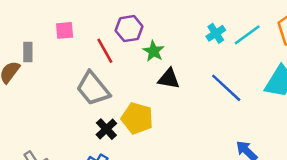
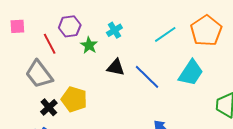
cyan cross: (216, 33) -> (114, 30), moved
black triangle: (169, 79) -> (116, 67), moved

